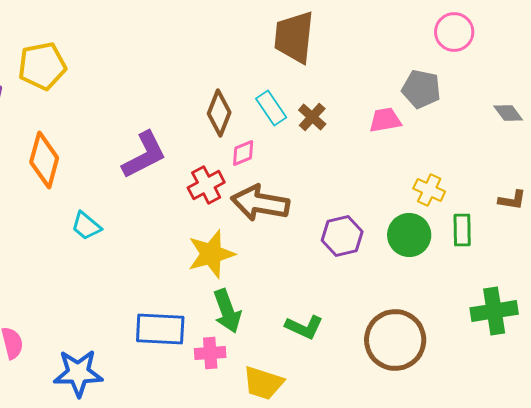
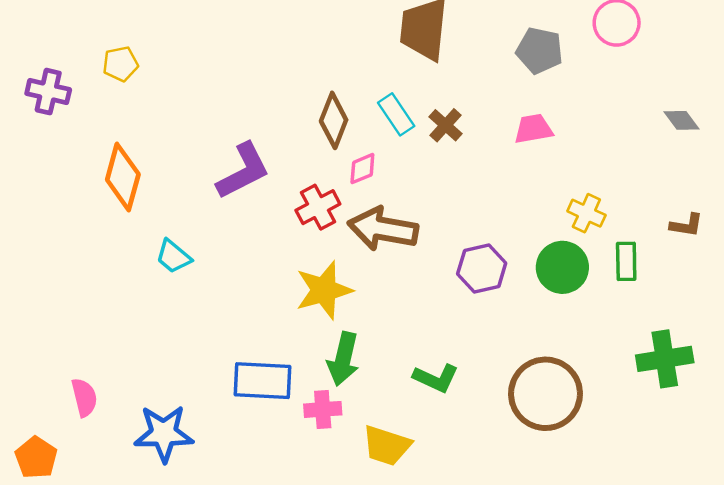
yellow pentagon: (42, 66) -> (120, 64), size x0.6
gray pentagon: (421, 89) -> (539, 51), moved
green arrow: (227, 311) -> (343, 359), turned 33

